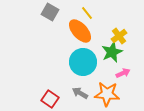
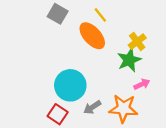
cyan circle: (83, 62) -> (70, 85), moved
gray arrow: (80, 93) -> (92, 107), turned -63

